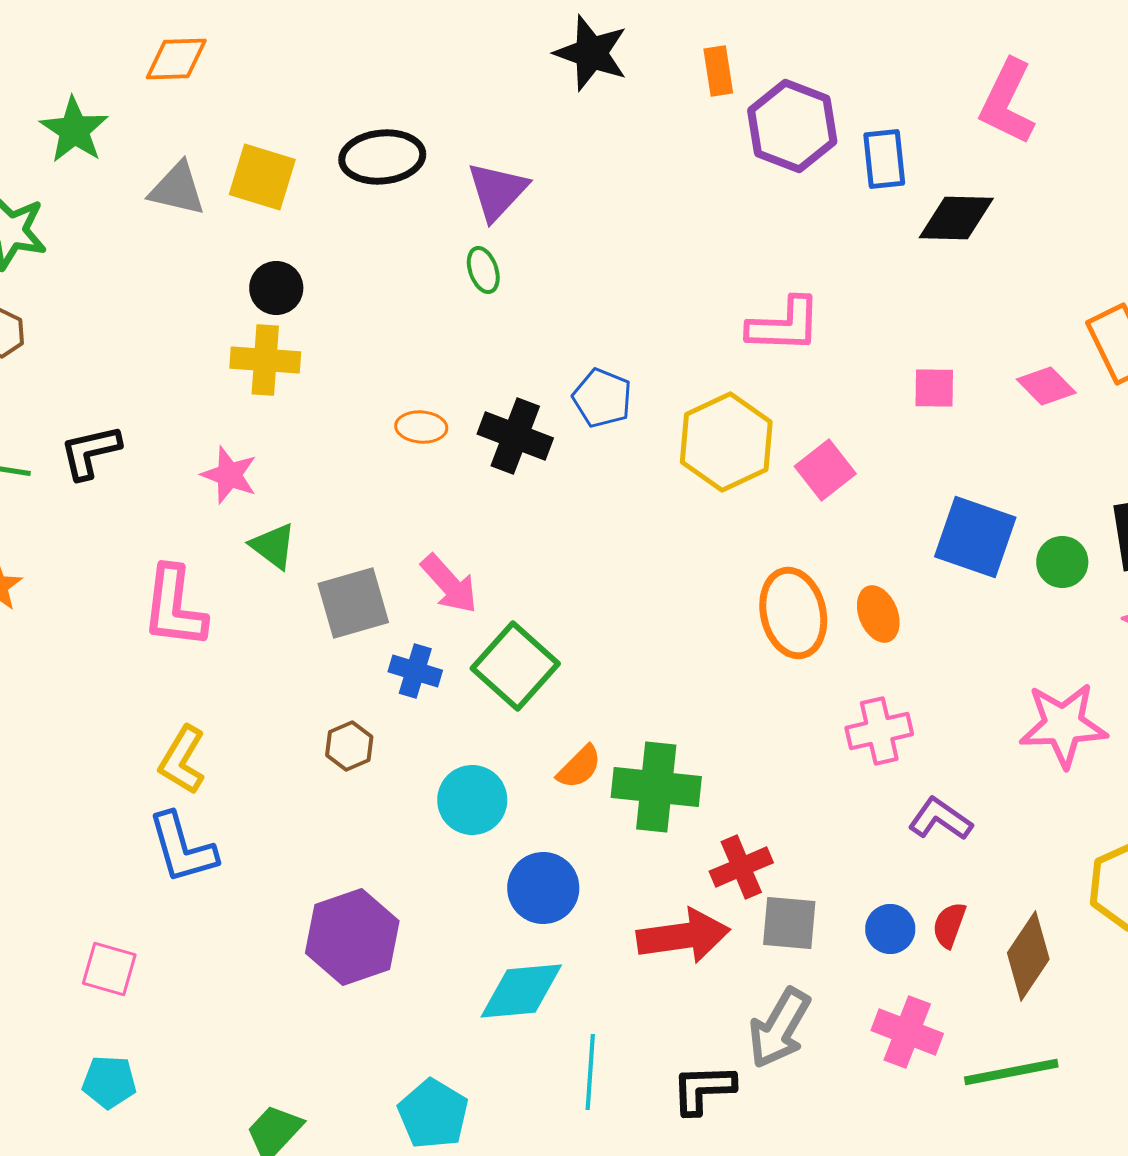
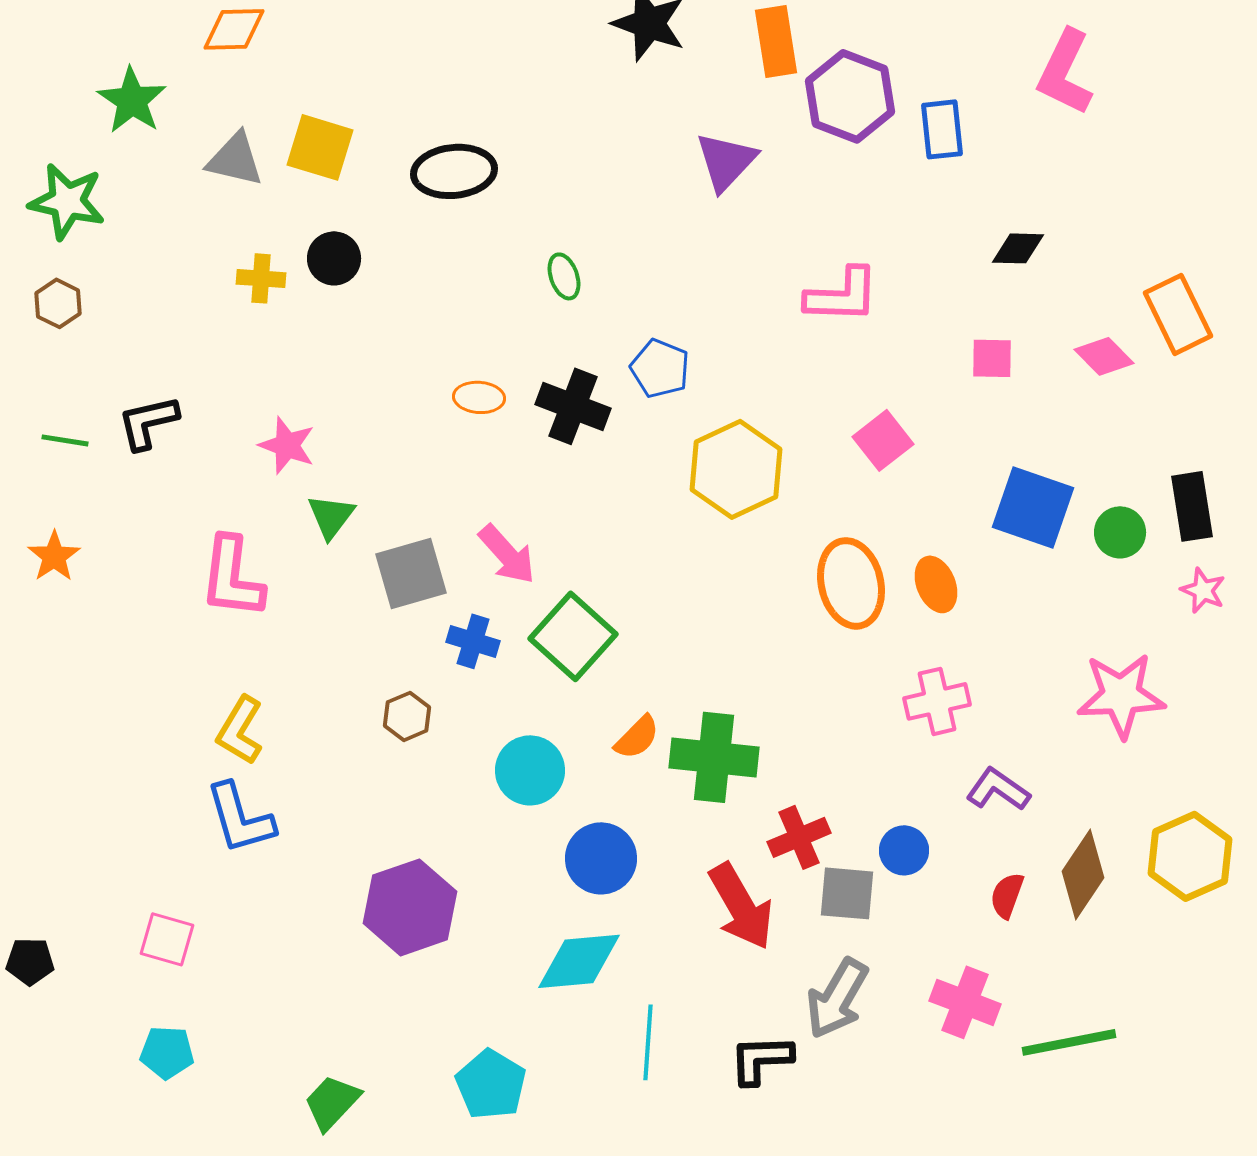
orange rectangle: (718, 71) -> (776, 41), size x1.4
black ellipse: (382, 157) -> (454, 171), moved
purple triangle: (497, 191) -> (726, 161), moved
black diamond: (956, 218) -> (1018, 248), moved, size x0.7
green ellipse: (483, 270) -> (564, 276), moved
yellow cross: (265, 360) -> (261, 278), moved, size x0.7
yellow hexagon: (726, 442) -> (736, 469), moved
green triangle: (273, 546) -> (331, 516), turned 30
blue circle: (890, 929) -> (904, 850), moved
red arrow: (683, 936) -> (741, 906), turned 68
brown diamond: (1028, 956) -> (1083, 874), moved

